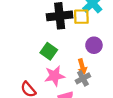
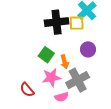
orange arrow: (82, 67) -> (65, 62), moved
gray cross: (83, 78) -> (78, 80), size x1.6

